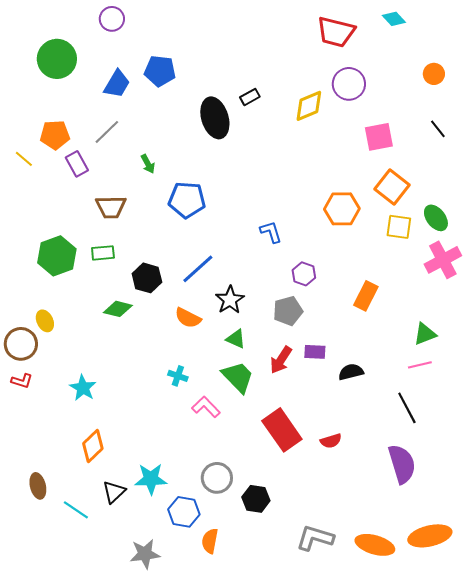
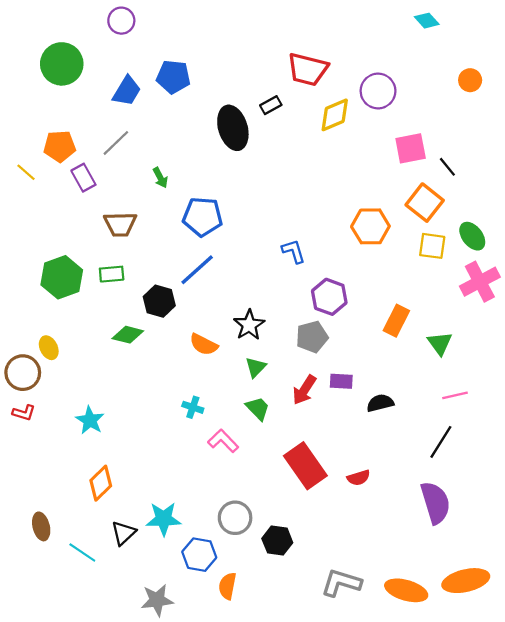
red trapezoid: (336, 32) -> (308, 69), moved
black line: (438, 129) -> (447, 167), moved
blue line: (198, 269) -> (197, 270), moved
purple hexagon: (304, 274) -> (329, 297), size x1.4
green triangle: (425, 334) -> (440, 343), moved, turned -45
green triangle: (236, 339) -> (256, 367), turned 50
green trapezoid: (238, 377) -> (258, 408), size x0.7
black line: (407, 408) -> (441, 442), turned 60

